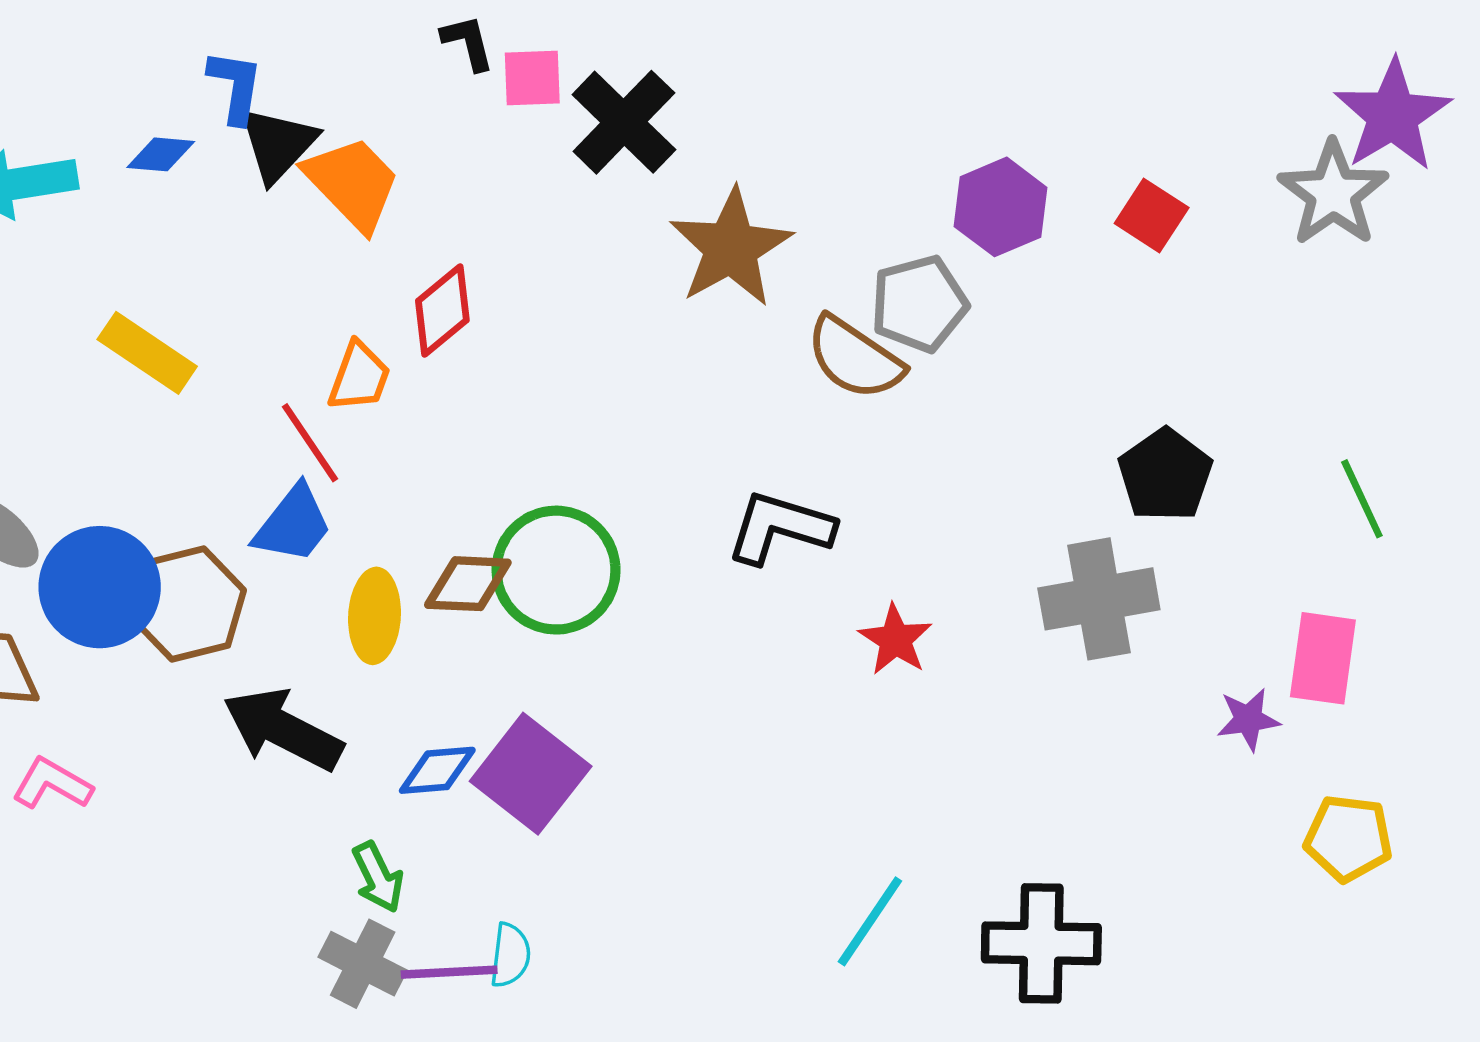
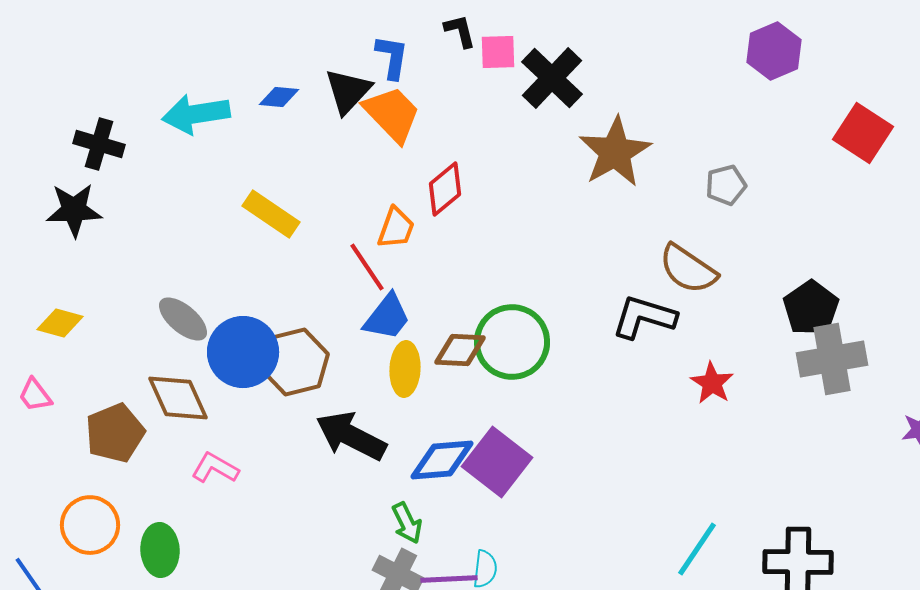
blue L-shape: (235, 87) -> (392, 57), moved
purple hexagon: (1001, 207) -> (774, 51), moved
red square: (1152, 215) -> (863, 133), size x1.4
gray pentagon: (919, 304) -> (726, 185), size x0.7
brown semicircle: (855, 358) -> (688, 269), moved
black pentagon: (1165, 475) -> (811, 308), moved
blue trapezoid: (293, 524) -> (387, 317), moved
blue diamond: (437, 770) -> (442, 460), size x1.4

